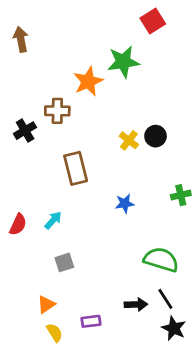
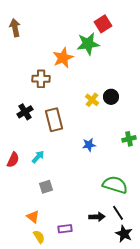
red square: (153, 21) -> (103, 24), moved
black cross: (25, 131) -> (25, 112), moved
orange triangle: (46, 305) -> (33, 217), turned -48

